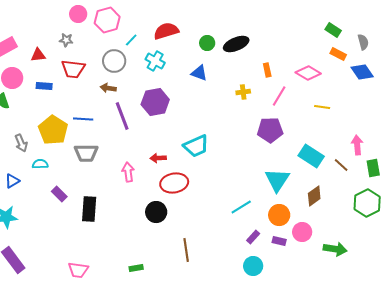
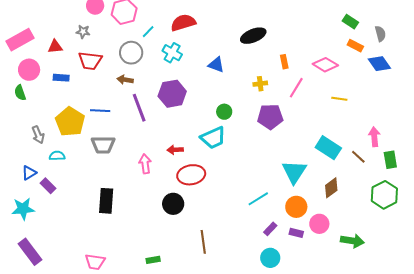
green circle: (207, 43) -> (224, 112), moved
purple pentagon: (270, 130) -> (270, 117), moved
purple rectangle: (59, 194) -> (48, 186), moved

